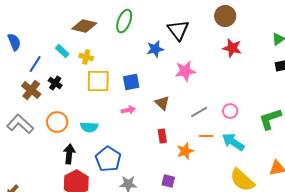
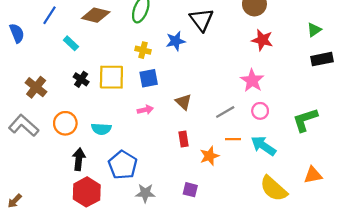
yellow cross: (86, 57) -> (143, 50), moved
blue line: (35, 64) -> (50, 15), moved
pink star: (185, 71) -> (252, 80), moved, turned -30
black cross: (55, 83) -> (81, 79), moved

